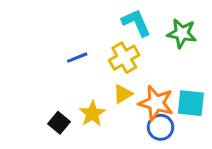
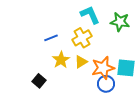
orange star: (156, 103) -> (103, 68), turned -30
yellow star: (92, 114) -> (61, 60), moved

